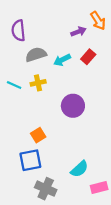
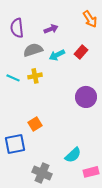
purple arrow: (78, 32) -> (51, 29), moved
purple circle: (73, 106) -> (86, 97), moved
blue square: (30, 160) -> (15, 144), moved

